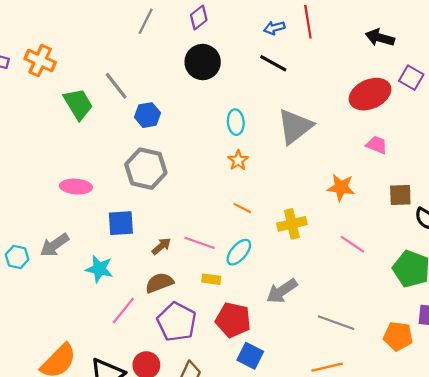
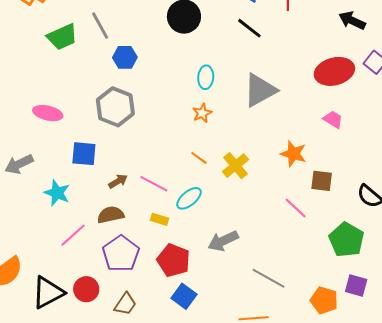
green trapezoid: (78, 104) -> (62, 37), turned 88
brown square: (400, 195) -> (322, 181), moved
yellow cross: (292, 224) -> (235, 166), moved, turned -36

